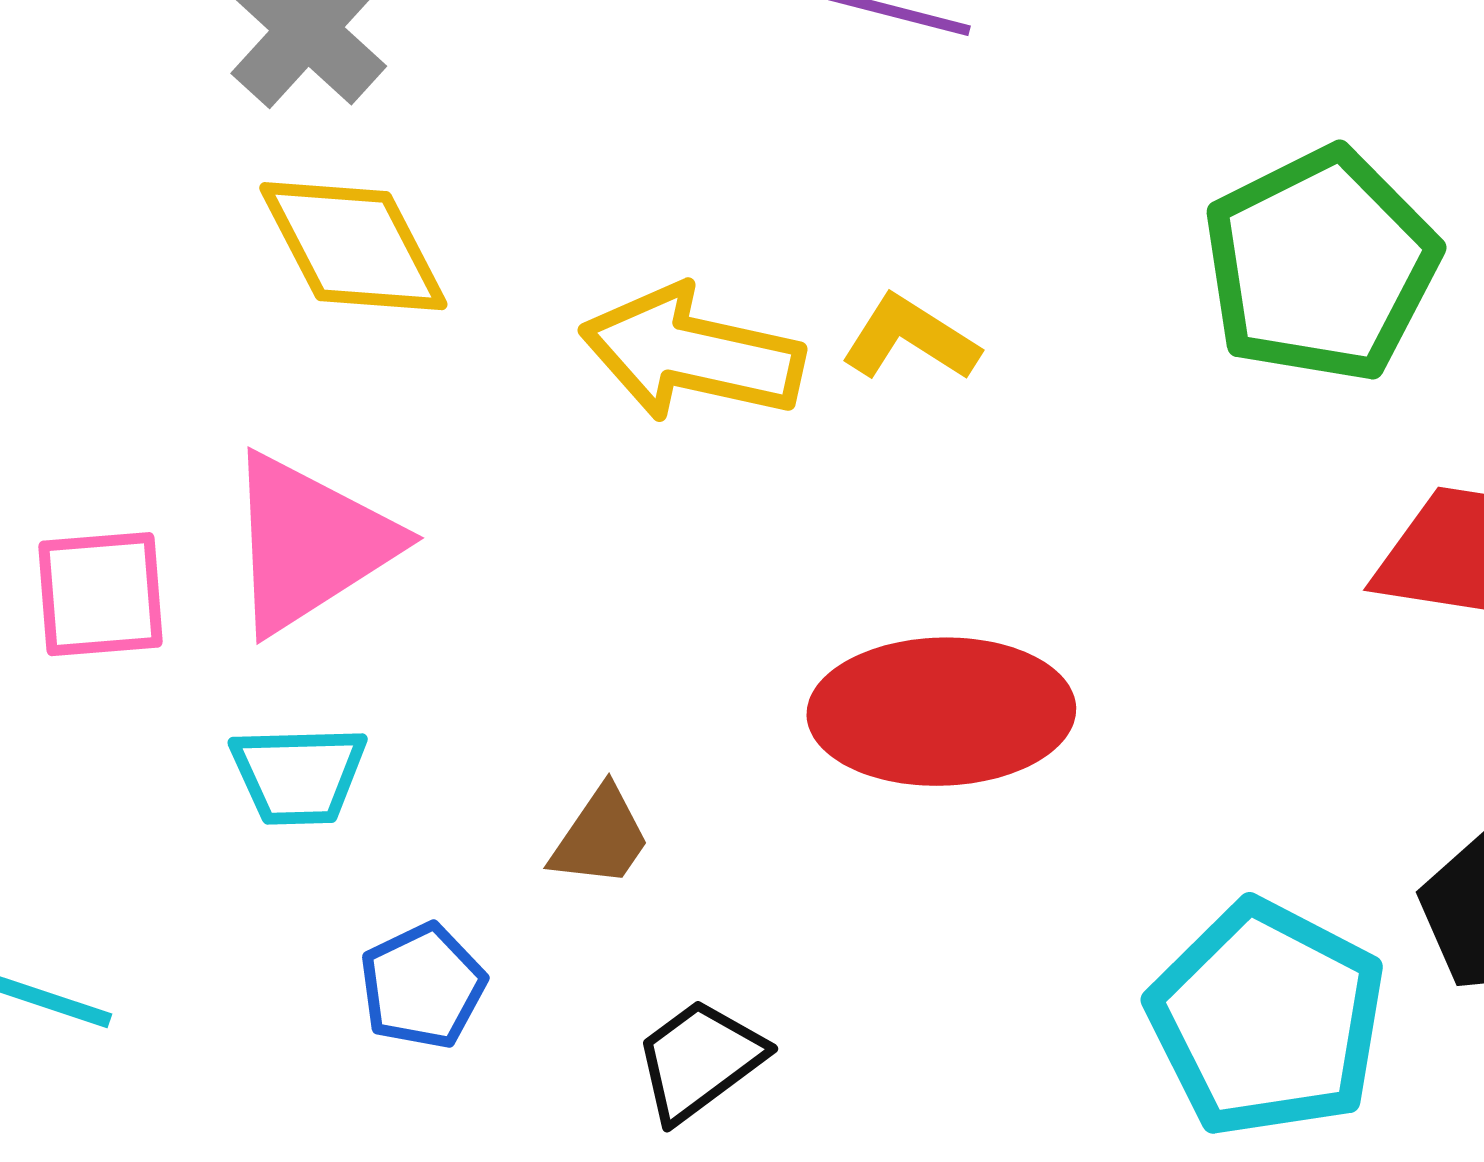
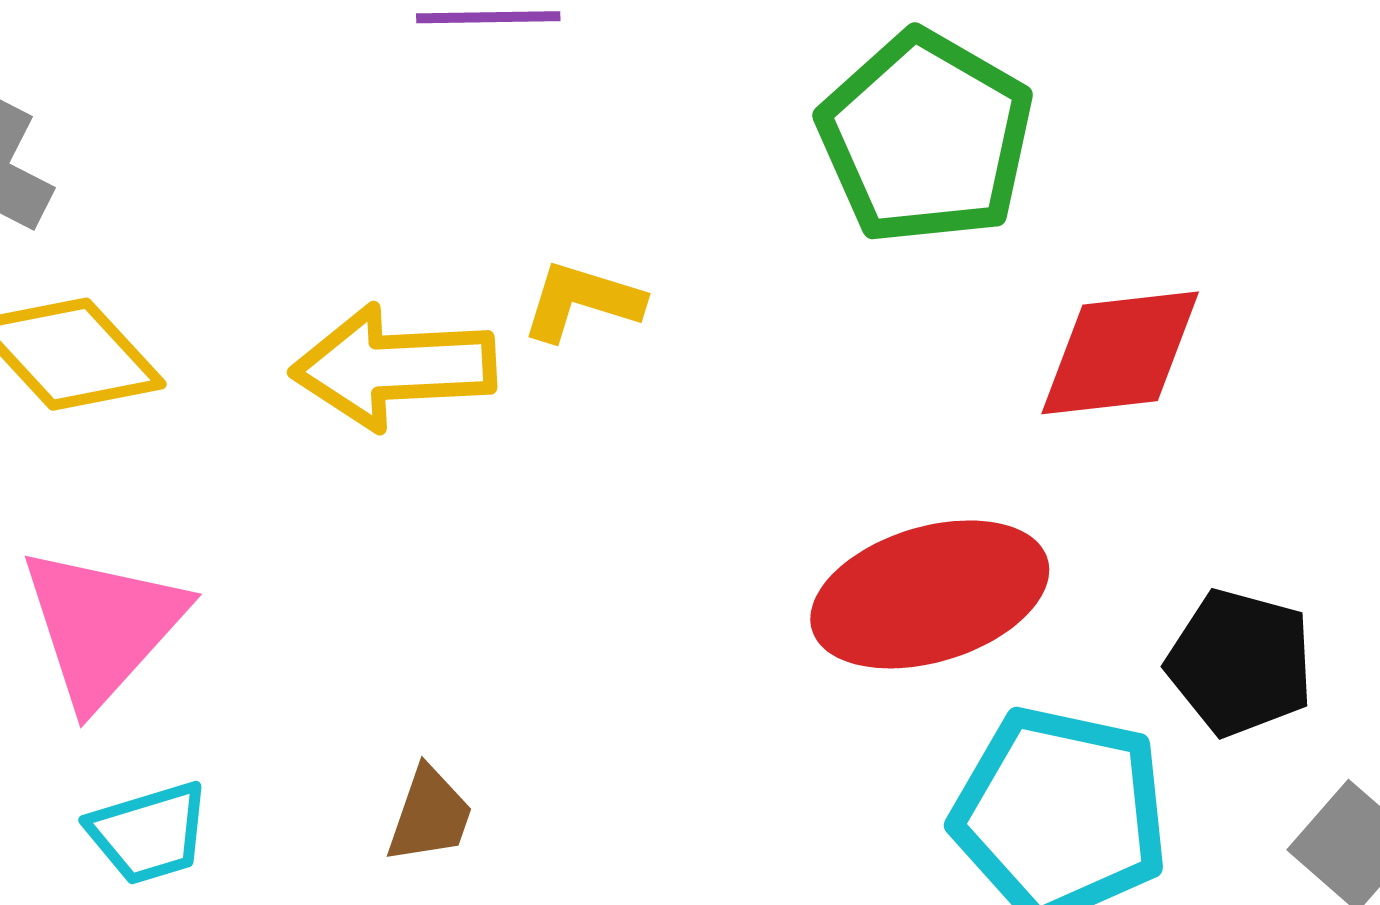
red ellipse: (941, 712) -> (930, 594), moved

